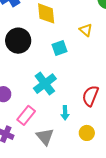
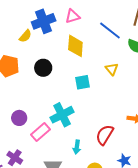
black circle: (18, 41) -> (43, 68), size x0.7
pink rectangle: (26, 115) -> (40, 132), moved

